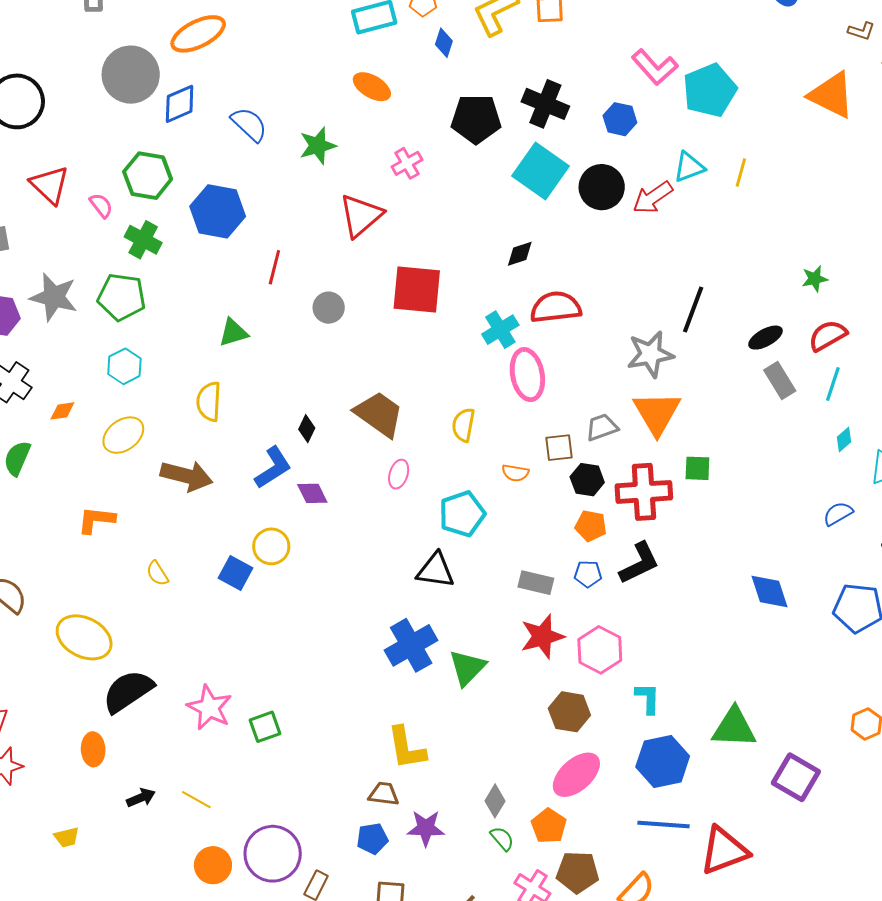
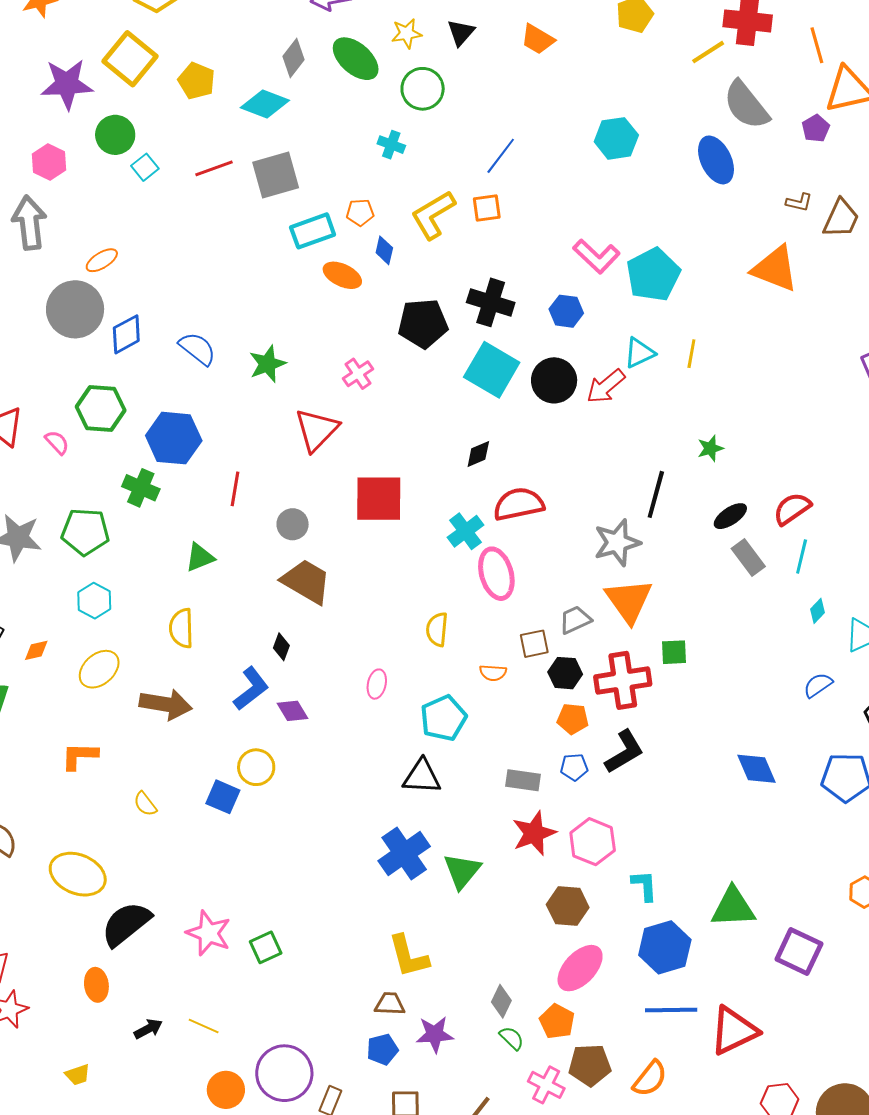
orange ellipse: (198, 34) -> (102, 260), moved, size x0.6
orange ellipse: (372, 87) -> (342, 275), moved
green cross: (143, 240) -> (141, 488), moved
green star: (815, 279) -> (710, 448), moved
brown trapezoid: (379, 414) -> (306, 581), moved

